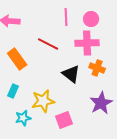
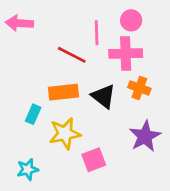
pink line: (66, 17) -> (97, 33), moved
orange rectangle: (17, 59) -> (63, 92), moved, turned -60
cyan rectangle: (13, 91) -> (33, 114), moved
cyan star: (23, 118) -> (28, 169), moved

